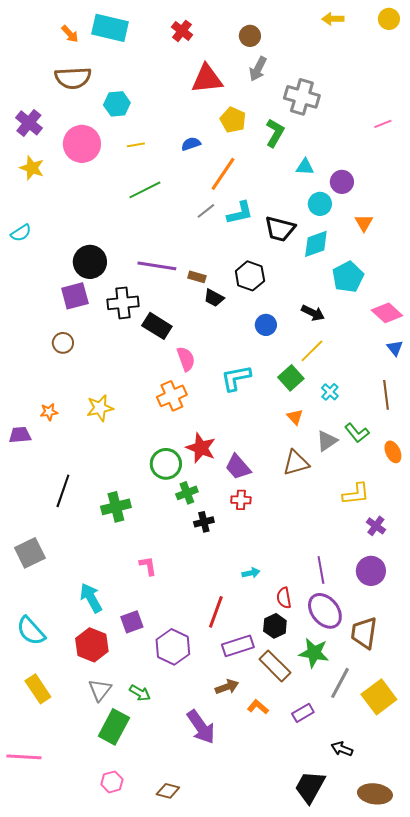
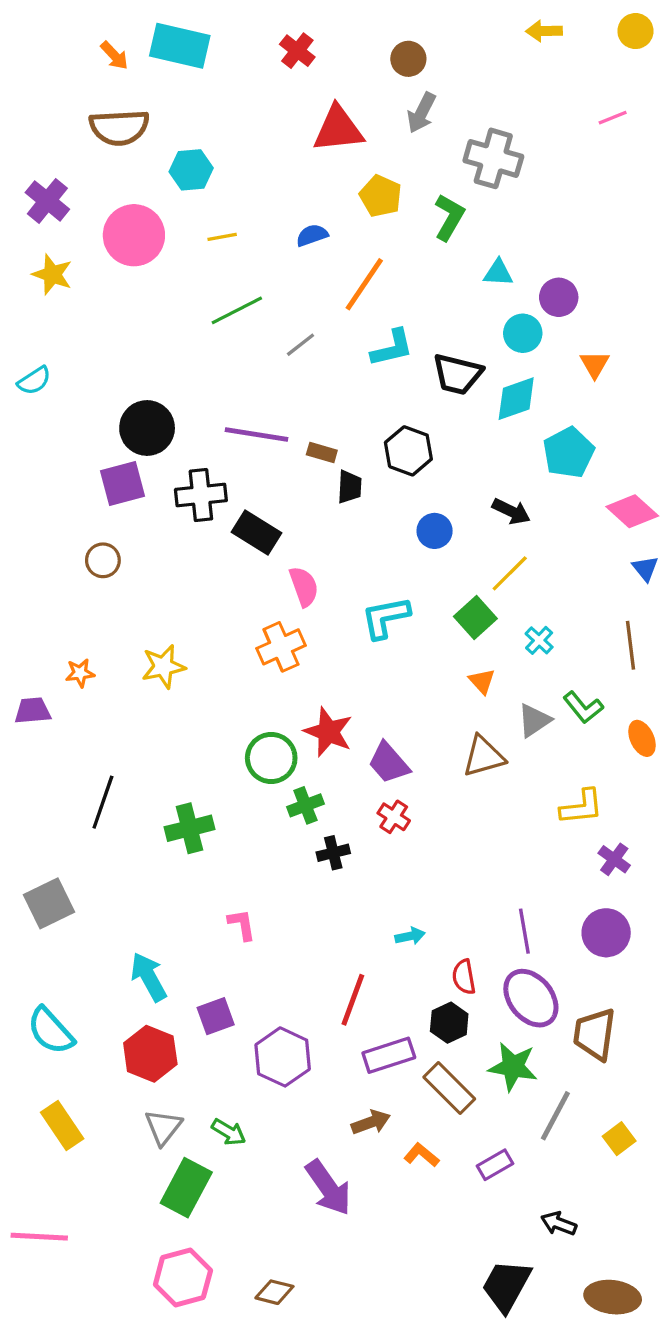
pink line: (383, 124) -> (613, 118), moved
gray line: (206, 211) -> (301, 345), moved
black trapezoid: (214, 298) -> (350, 487), turned -115
red cross: (241, 500) -> (394, 817), turned 30
yellow square: (379, 697) -> (619, 1139), size x0.6
pink hexagon: (112, 782) -> (183, 1277), size x1.6

